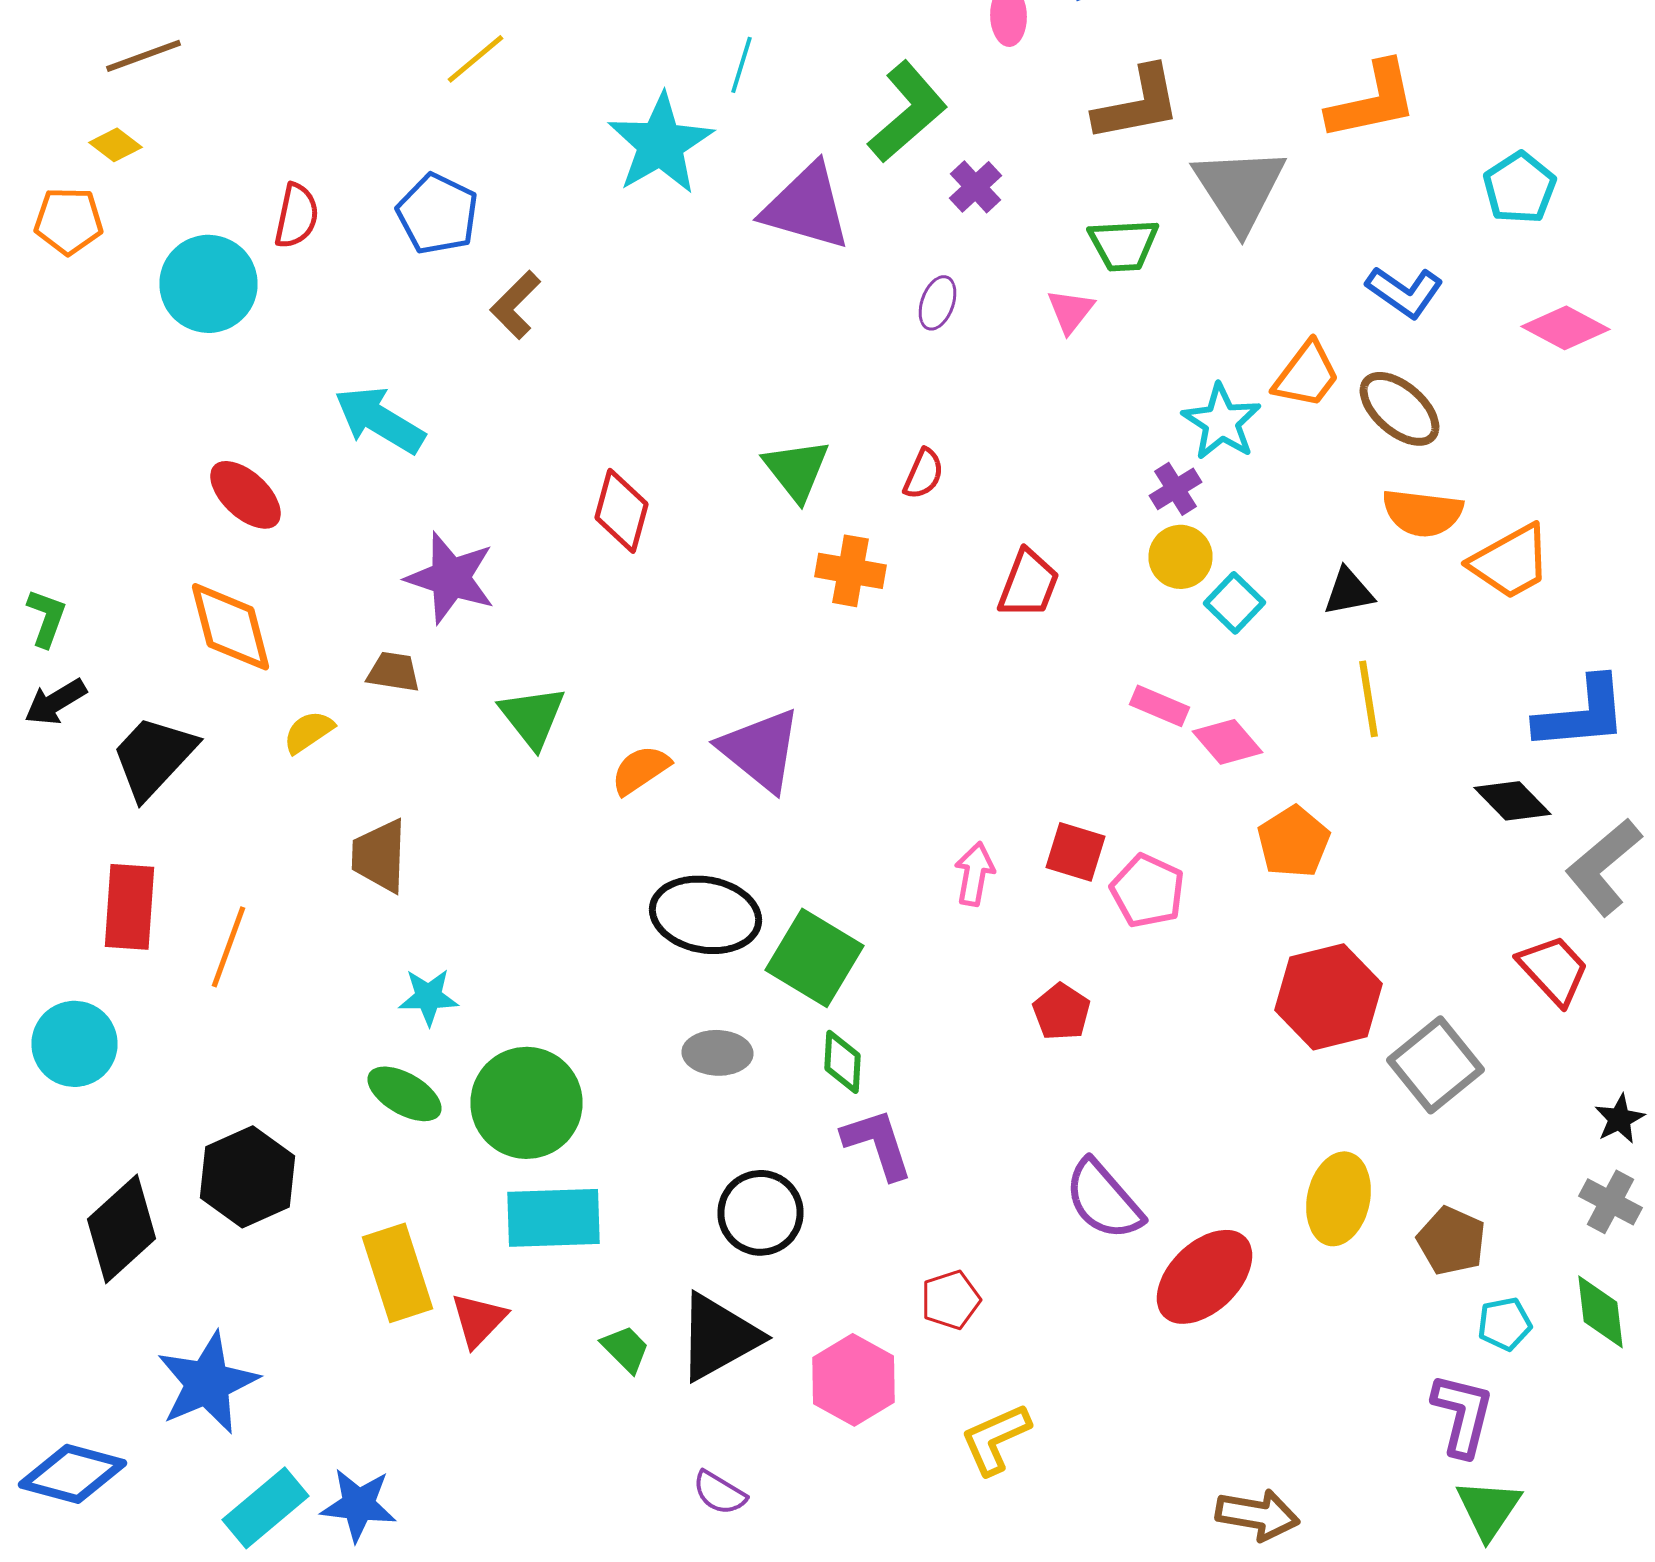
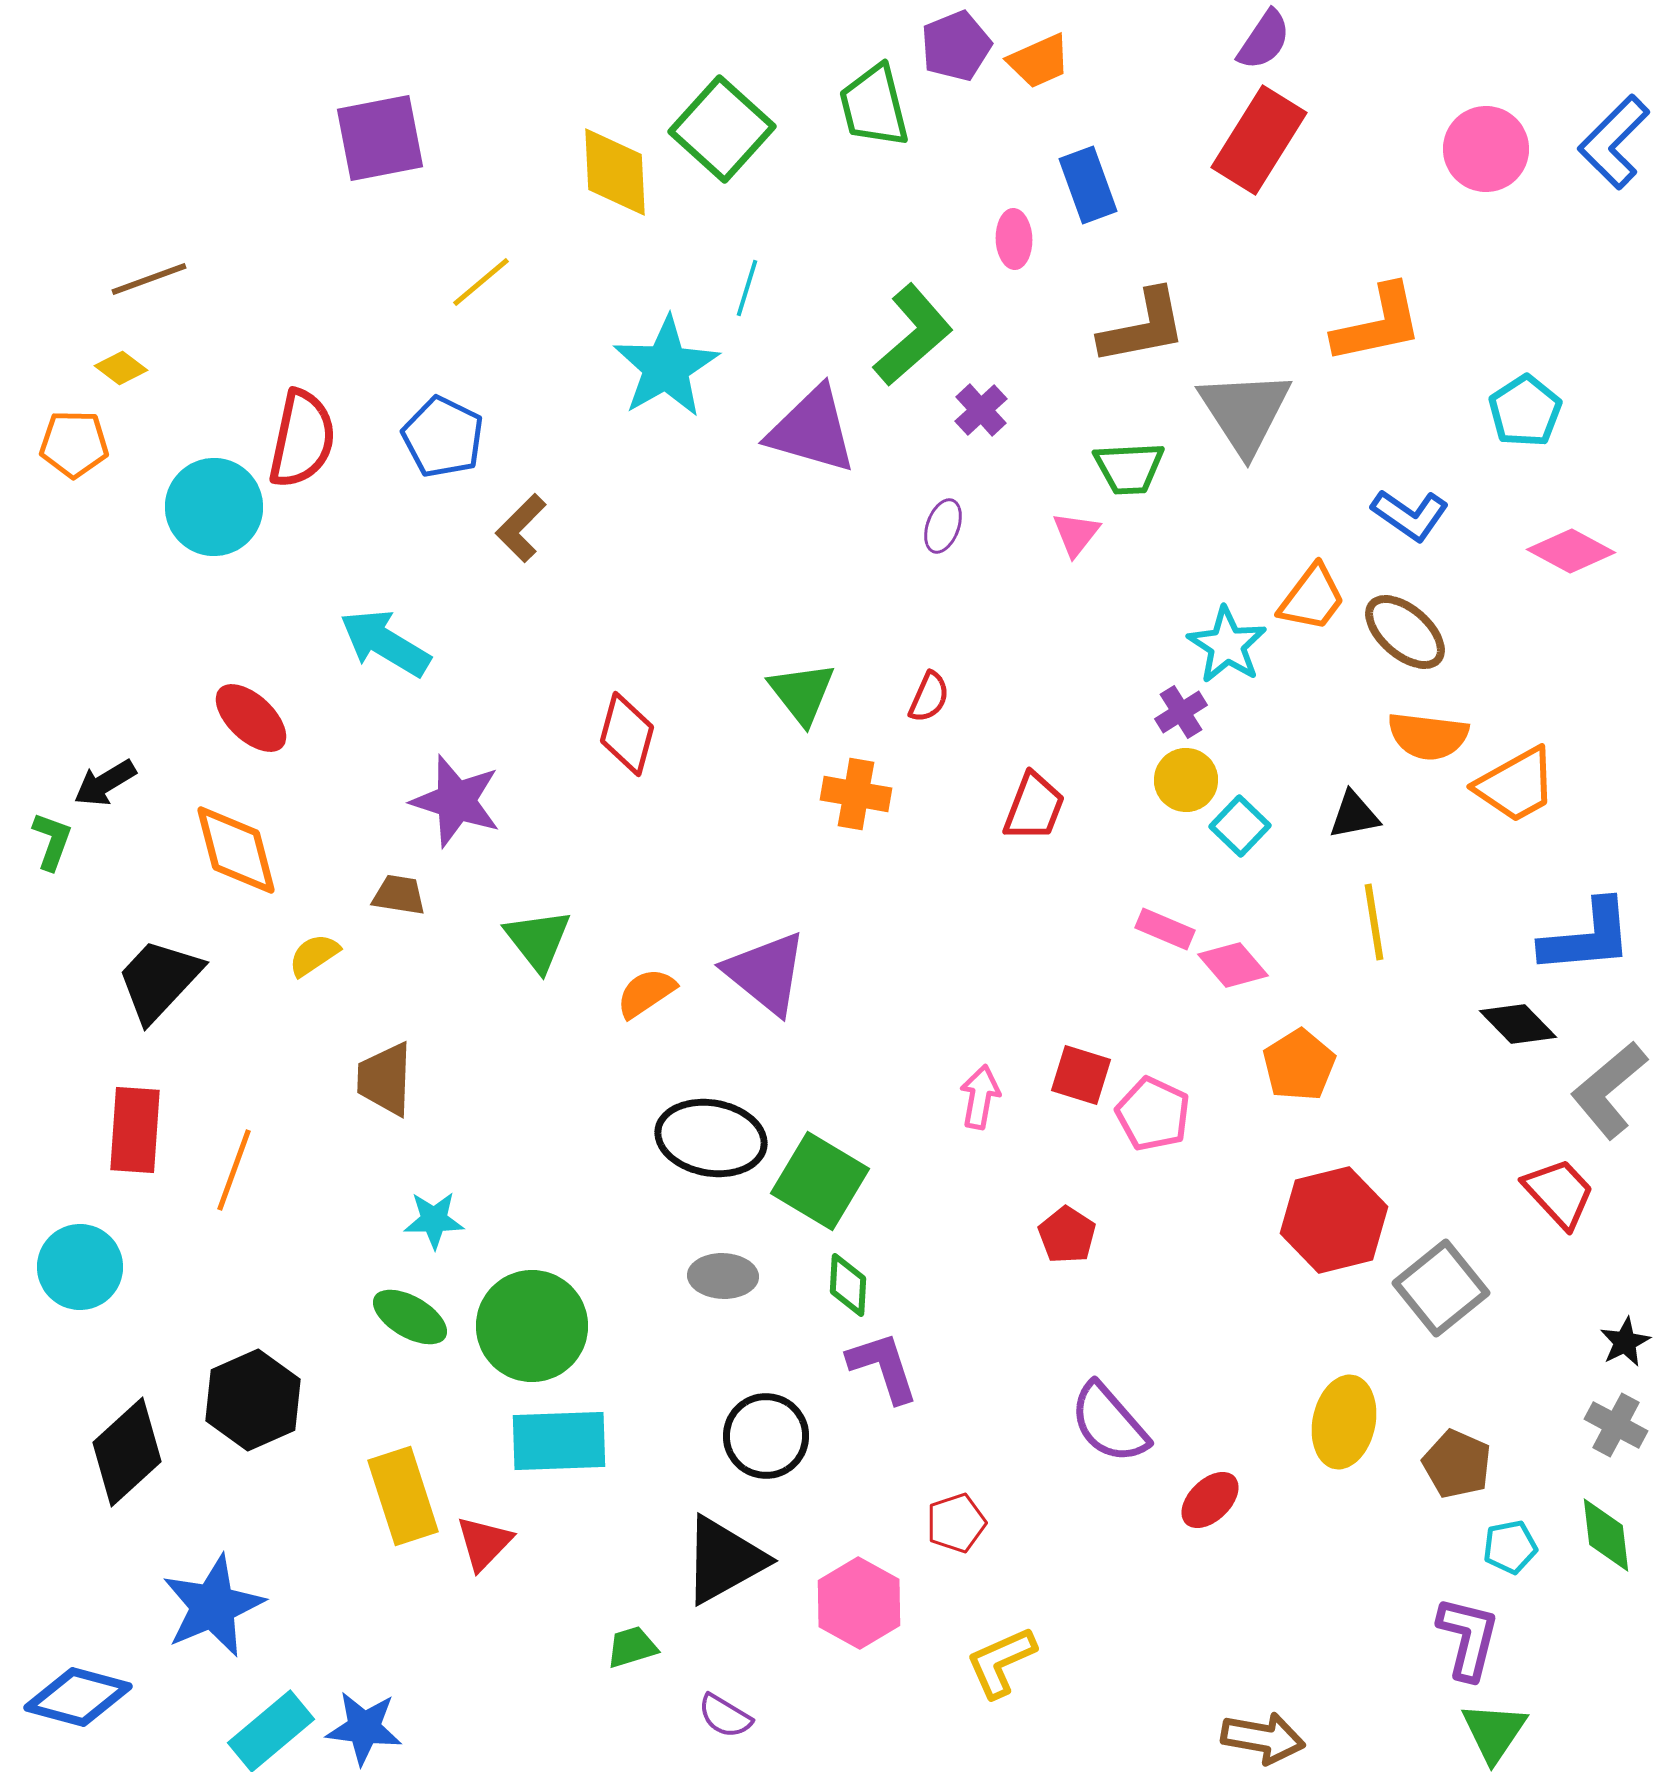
red semicircle: (296, 216) -> (302, 439), size x1.5
black arrow: (56, 702) -> (105, 783), moved
red ellipse: (1204, 1277) -> (1210, 1500), size x0.6
green trapezoid: (626, 1349) -> (632, 1647), moved, turned -62

